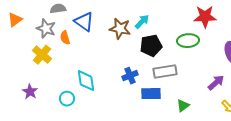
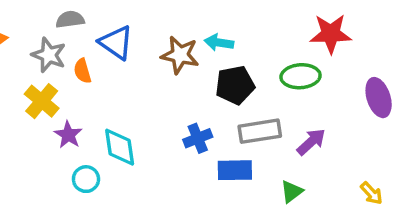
cyan arrow: (142, 22) -> (219, 43), turned -126
purple arrow: (216, 83) -> (311, 142), moved
purple star: (30, 92) -> (68, 135), moved

